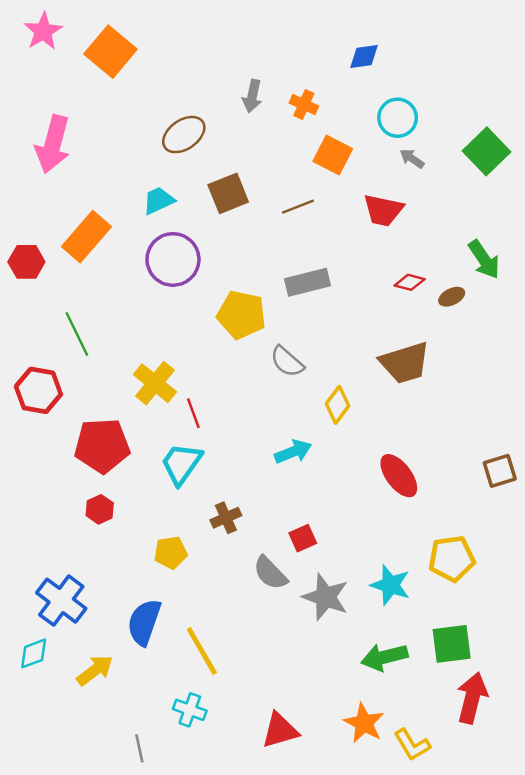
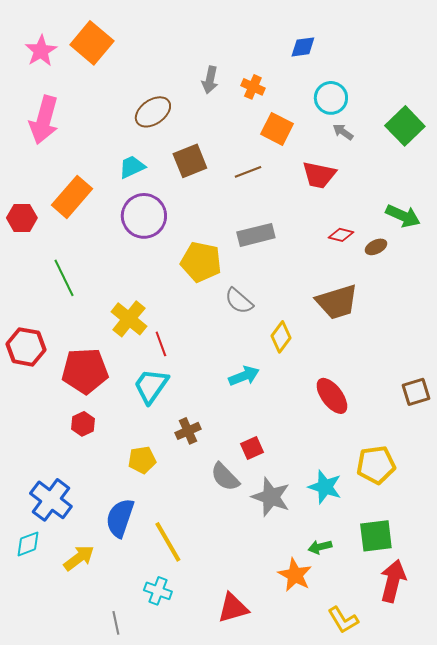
pink star: (43, 31) -> (41, 51), moved
green arrow: (484, 259) -> (403, 216), turned -32
red hexagon: (38, 390) -> (26, 347), moved
green arrow: (384, 657) -> (320, 547), size x0.6
orange star: (364, 723) -> (295, 575), moved

